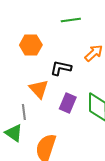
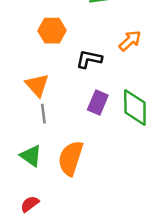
orange triangle: (39, 89) -> (37, 85), moved
green triangle: (14, 133) -> (31, 156), moved

